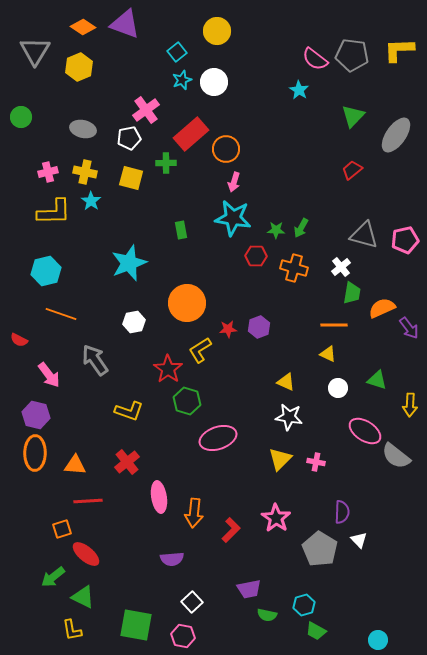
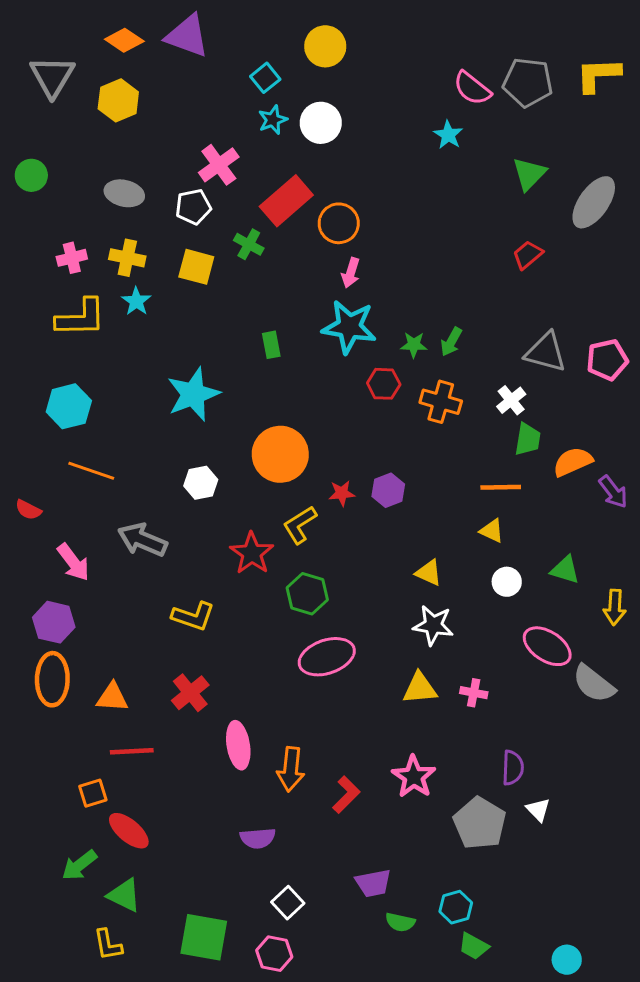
green cross: (166, 163) -> (249, 244), turned 30
gray arrow: (95, 360) -> (142, 540), turned -32
green hexagon: (187, 401) -> (307, 594), moved
yellow triangle: (280, 459) -> (420, 688), turned 40

